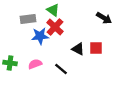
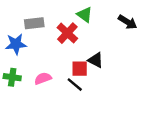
green triangle: (53, 10) -> (85, 15), moved
blue star: (40, 36) -> (16, 44), moved
red square: (96, 48) -> (80, 69), moved

